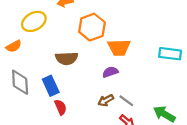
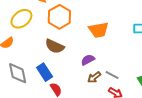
orange hexagon: (92, 27) -> (59, 17), moved
brown semicircle: (67, 58) -> (55, 46), turned 36
purple semicircle: (110, 72) -> (88, 60), moved

